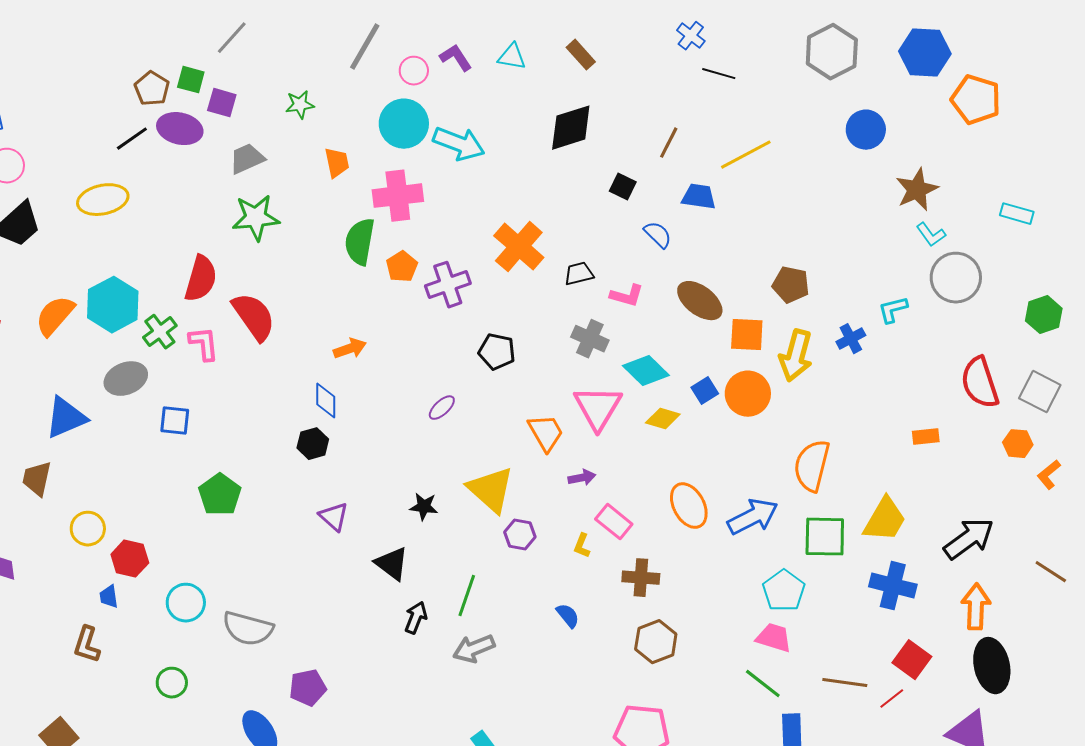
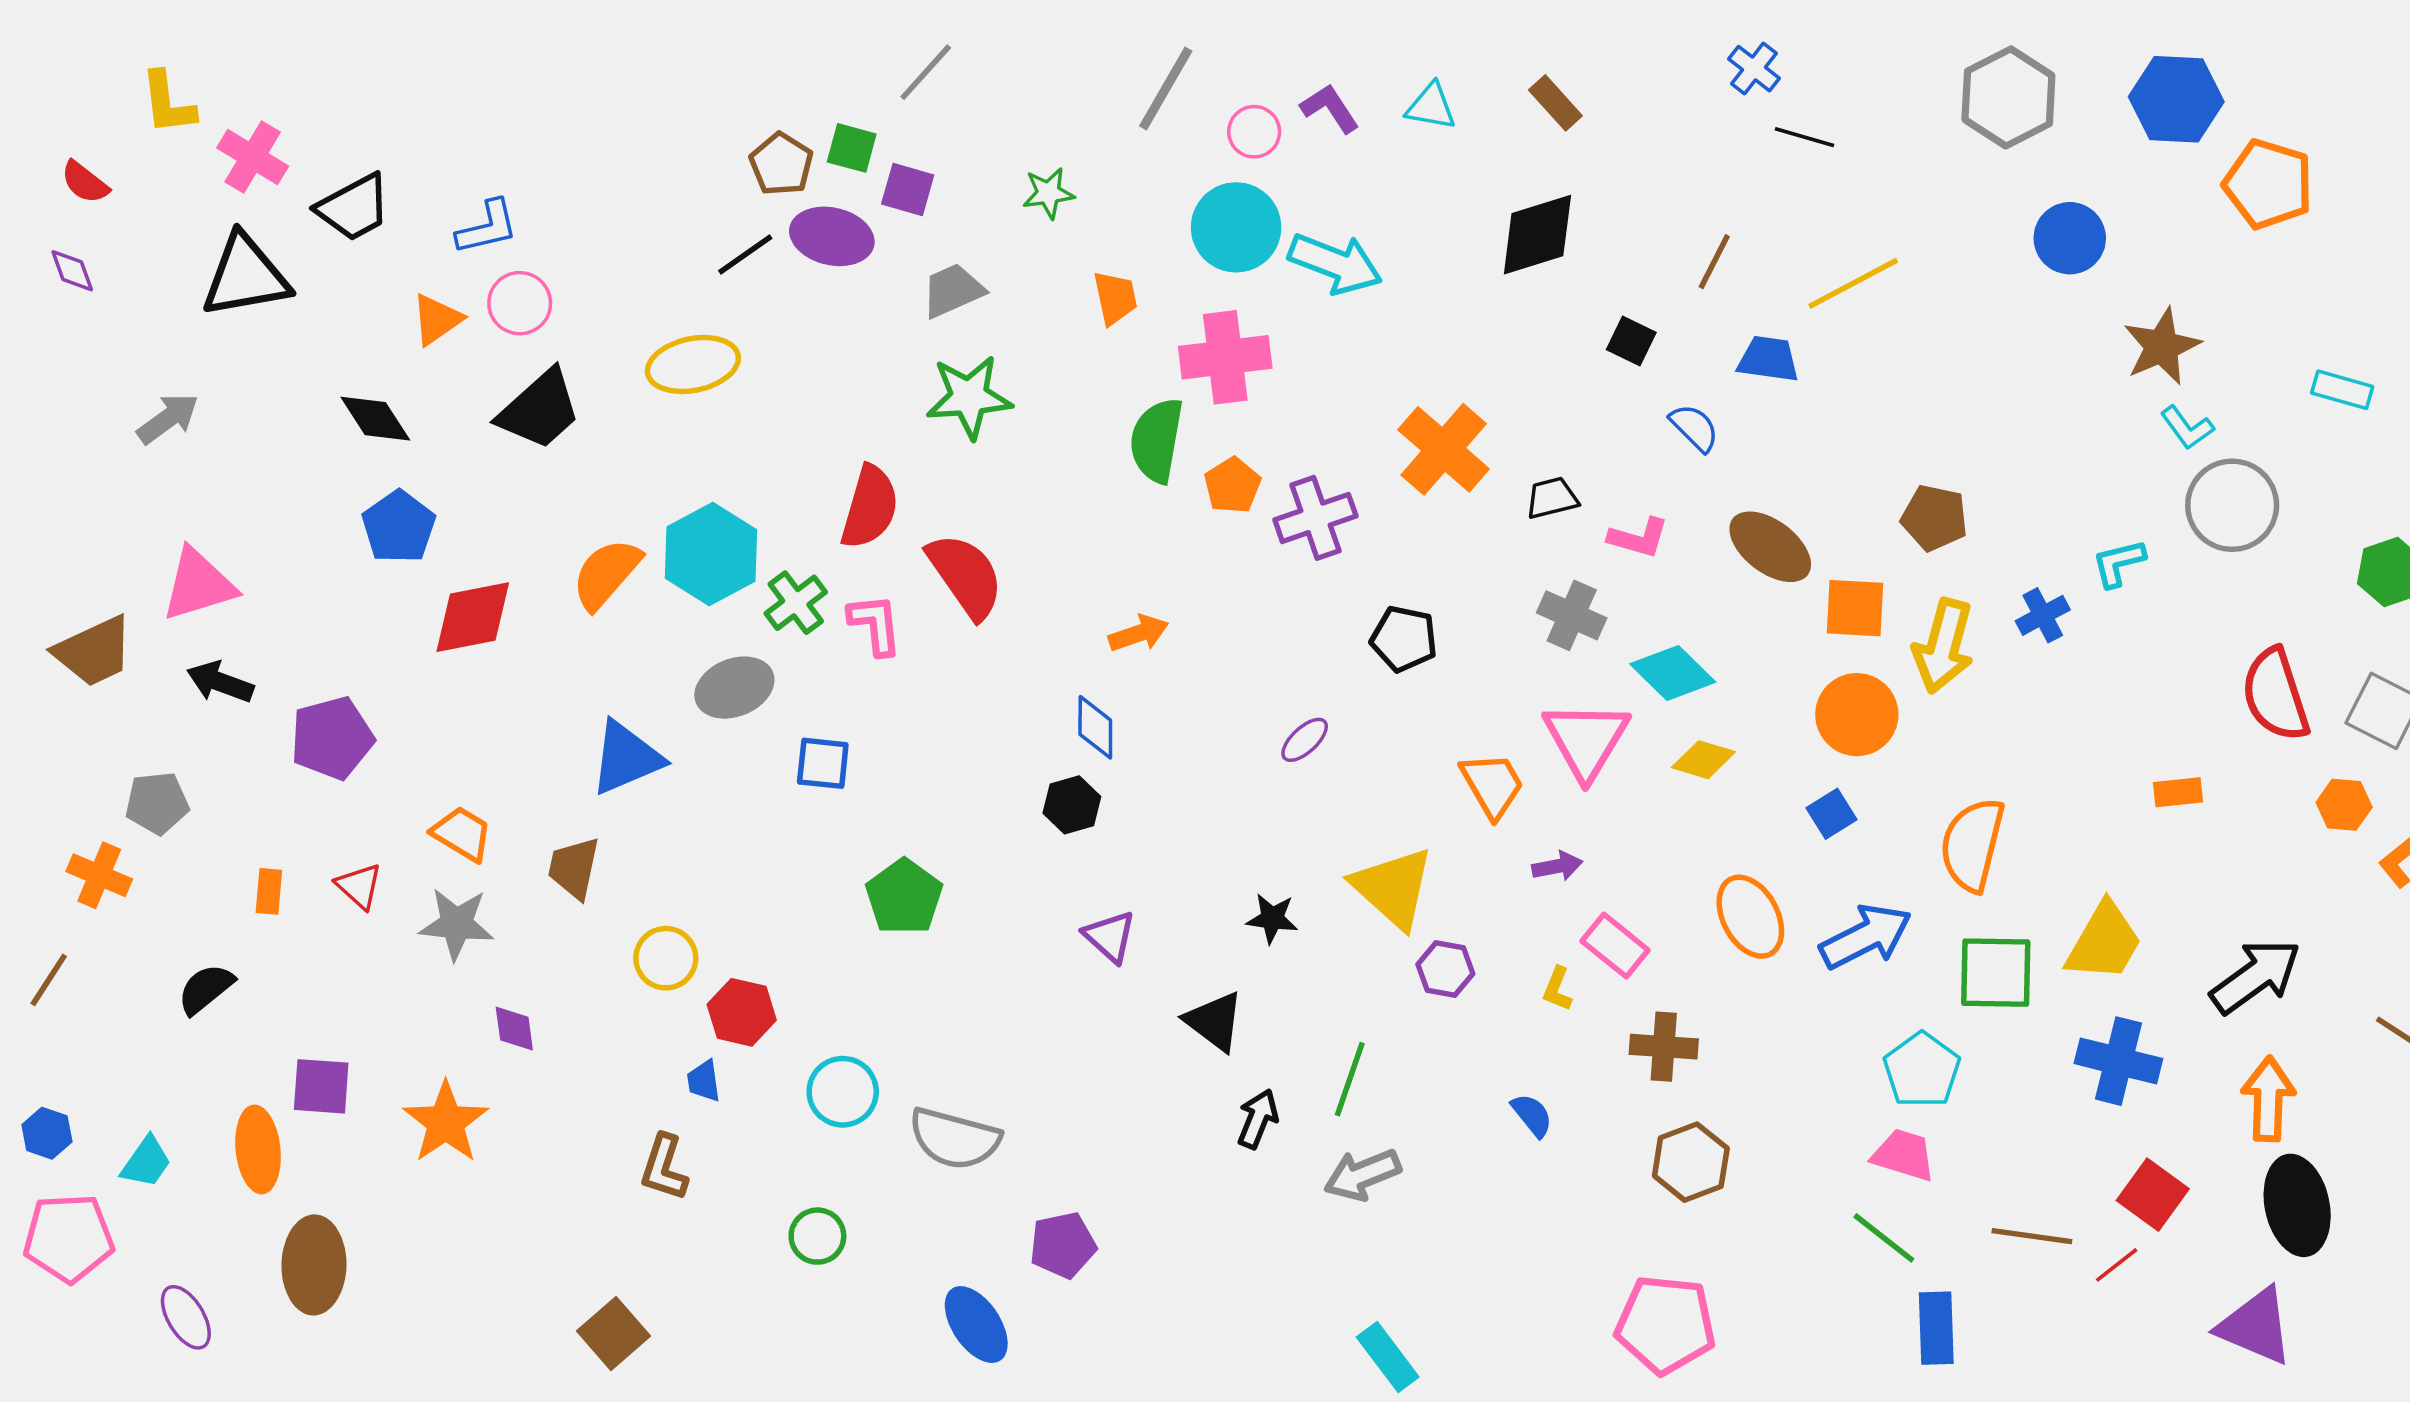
blue square: (705, 391) -> (1832, 814), moved

